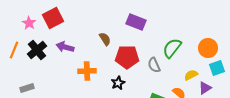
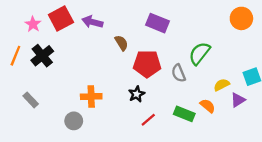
purple arrow: (65, 47) -> (92, 22), moved
orange circle: (208, 48) -> (241, 18), moved
orange cross: (87, 71) -> (91, 96), moved
gray rectangle: (27, 88) -> (31, 100), turned 64

